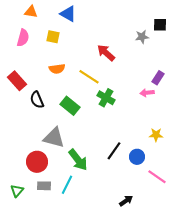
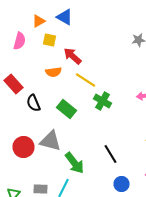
orange triangle: (31, 12) -> (38, 21), moved, turned -40
red arrow: (106, 53) -> (72, 56), moved
black line: (114, 151) -> (110, 154), turned -66
blue circle: (137, 157) -> (122, 184), moved
red circle: (37, 162) -> (24, 147), moved

